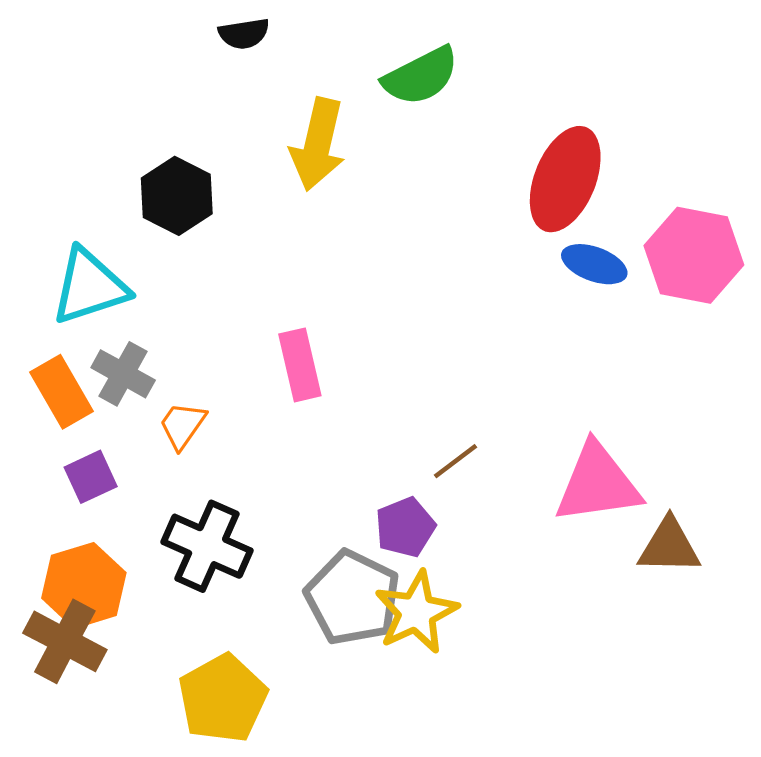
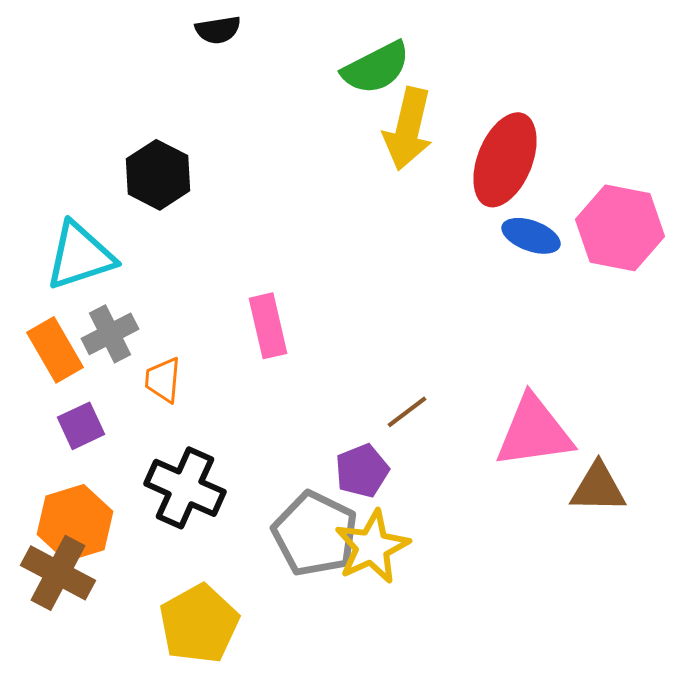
yellow arrow: (318, 144) -> (408, 129), moved
gray cross: (123, 374) -> (110, 334), turned 34
orange trapezoid: (182, 425) -> (163, 380), turned -30

